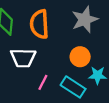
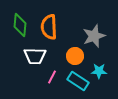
gray star: (85, 20) -> (94, 36), moved
orange circle: (80, 57) -> (75, 56), moved

